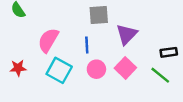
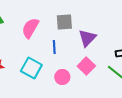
pink semicircle: (48, 40) -> (30, 28), moved
pink circle: (96, 69) -> (62, 77), moved

